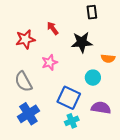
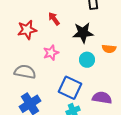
cyan circle: (93, 78) -> (87, 60), moved
gray semicircle: (23, 82) -> (25, 72), turned 130

